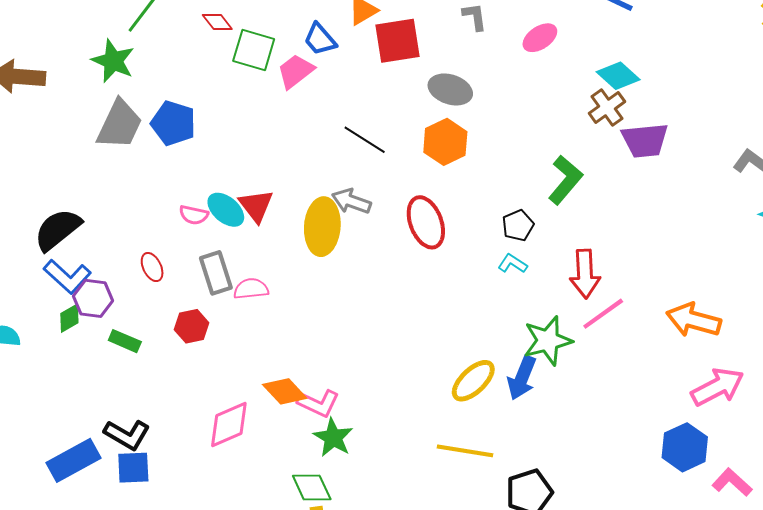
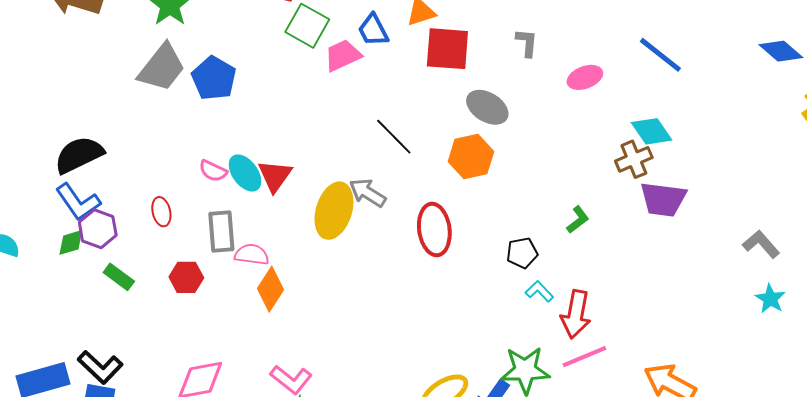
green L-shape: (565, 180) -> (578, 220), size x0.6
cyan L-shape: (513, 264) -> (539, 291), moved
orange diamond: (285, 391) -> (270, 289), moved, turned 63

